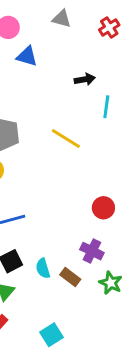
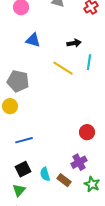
blue triangle: (27, 56) -> (33, 40), moved
yellow line: (66, 139) -> (63, 68), moved
purple cross: (92, 251) -> (79, 162), turned 35

